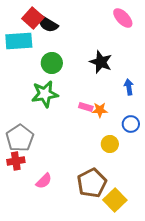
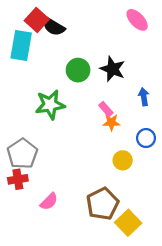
cyan rectangle: (19, 41) -> (21, 46), turned -76
green circle: (52, 63) -> (78, 70), moved
pink rectangle: (86, 107) -> (106, 109), moved, turned 32

